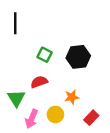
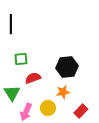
green square: (45, 55) -> (21, 59), moved, turned -32
black hexagon: (78, 57) -> (67, 67), moved

